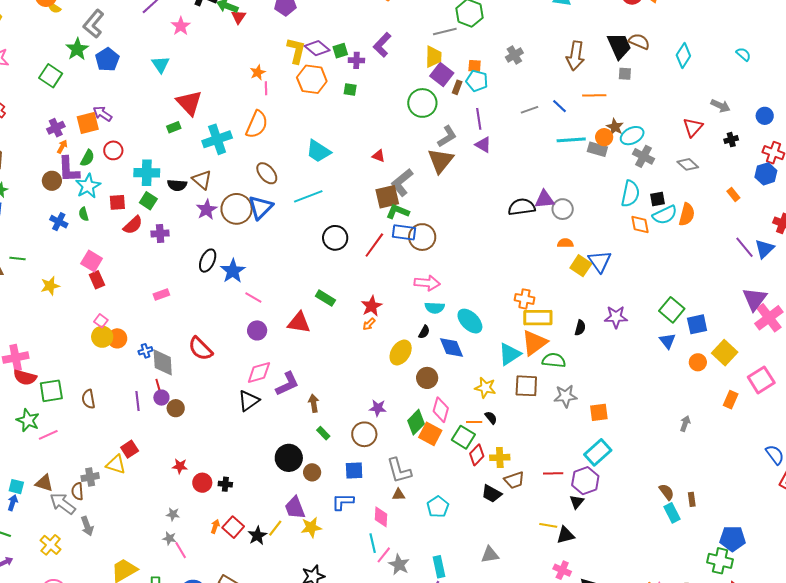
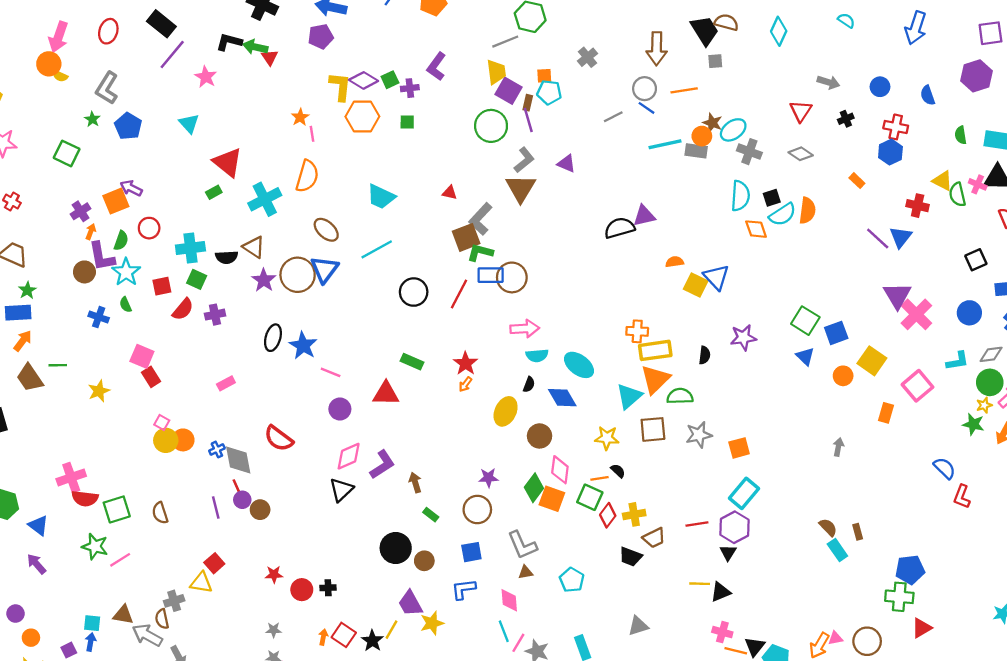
green star: (77, 49) -> (92, 119), size x0.6
purple line: (479, 119) -> (528, 120), moved
gray circle: (563, 209) -> (645, 89), moved

